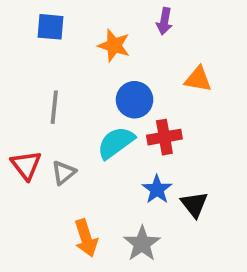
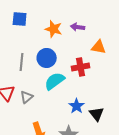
purple arrow: (164, 21) -> (78, 27), moved, turned 88
blue circle: (135, 100) -> (47, 58), moved
red cross: (164, 137) -> (81, 67), moved

